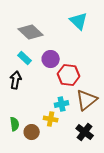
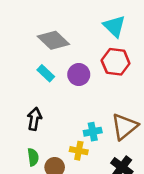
red hexagon: (69, 75) -> (116, 62), moved
black arrow: (16, 80) -> (34, 119), moved

